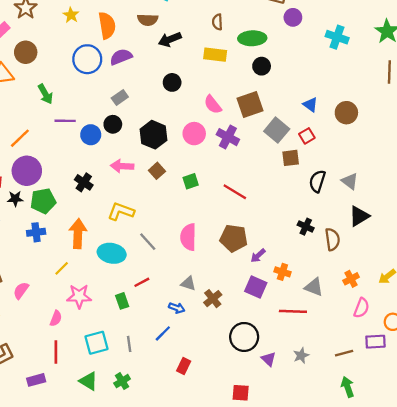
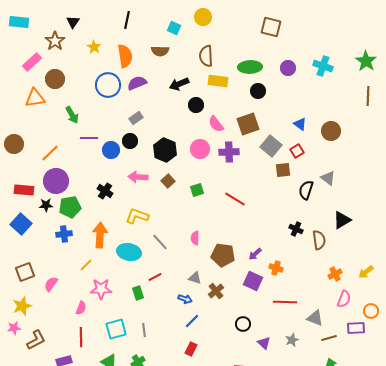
purple circle: (293, 17) -> (288, 68), moved
brown semicircle: (217, 22) -> (206, 56), moved, size x1.5
black arrow: (170, 39) -> (179, 84), moved
black circle: (172, 82) -> (196, 105), moved
purple cross: (228, 137) -> (229, 152), turned -30
gray triangle: (350, 181) -> (328, 178), moved
pink semicircle: (188, 237) -> (195, 238), size x0.6
brown pentagon: (234, 238) -> (223, 255), moved
gray triangle: (314, 287) -> (315, 318), moved
blue line: (163, 333) -> (192, 321), moved
black circle: (244, 337) -> (243, 324), size x0.6

